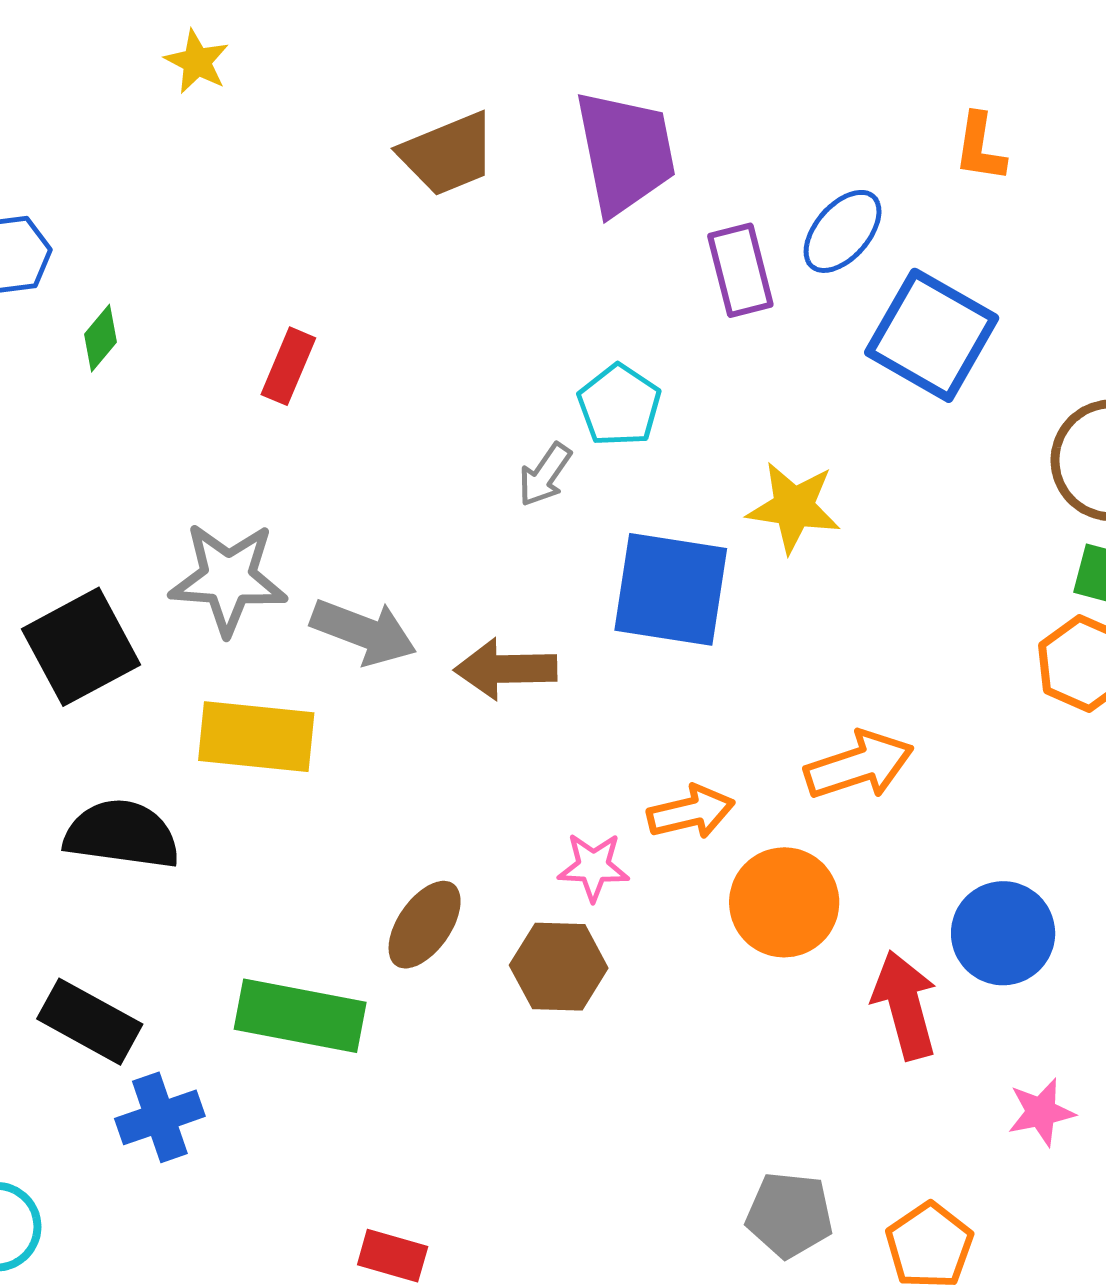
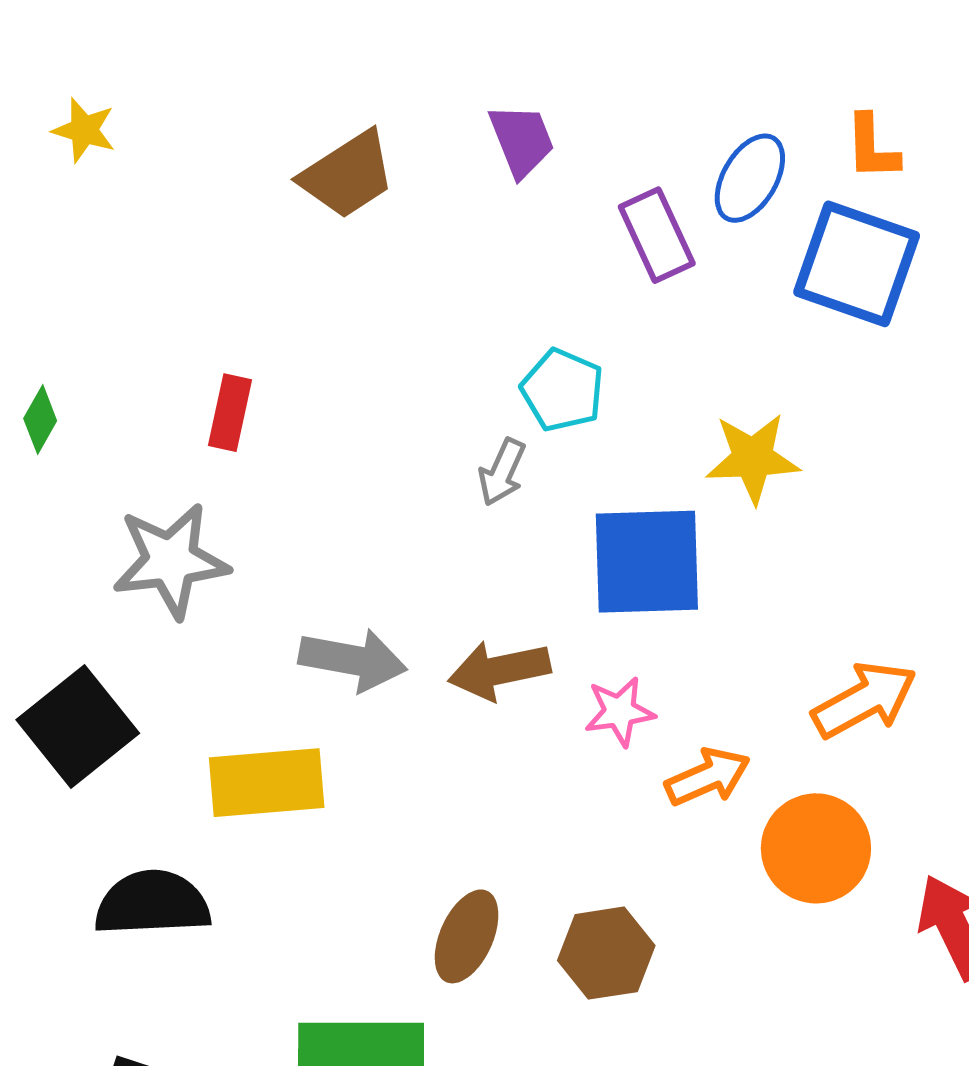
orange L-shape: (980, 147) -> (872, 147), moved
purple trapezoid: (625, 152) -> (522, 140), size x0.6
gray star: (228, 579) -> (171, 561), moved
pink star: (593, 867) -> (620, 712), moved

